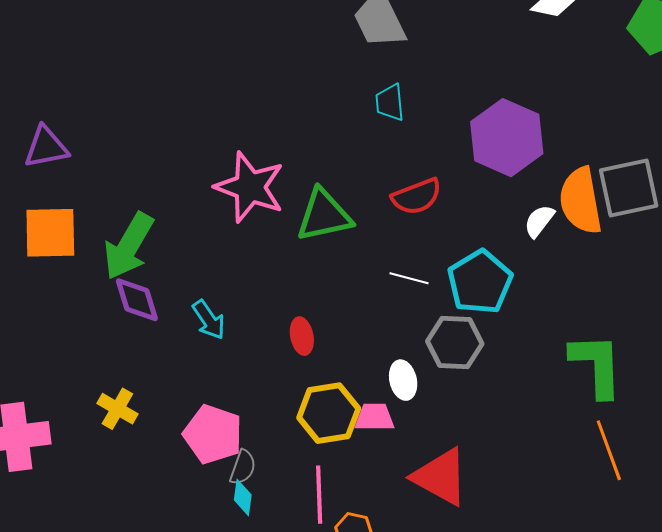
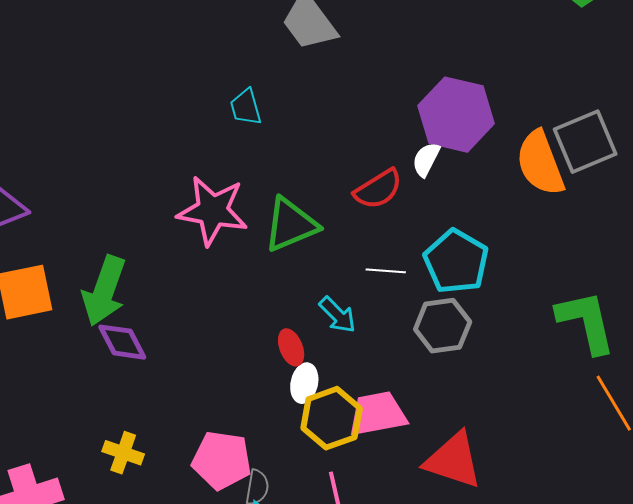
cyan trapezoid: (390, 103) -> (246, 107), moved
white semicircle: (539, 221) -> (426, 159), moved
cyan arrow: (209, 320) -> (338, 315), moved
white ellipse: (403, 380) -> (304, 383), moved, turned 36
pink trapezoid: (374, 417) -> (377, 414), size x1.5

